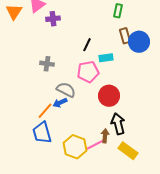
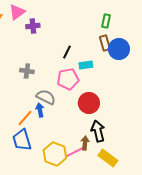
green rectangle: (118, 11) -> (106, 21), moved
blue arrow: (60, 103) -> (40, 110), turned 104

